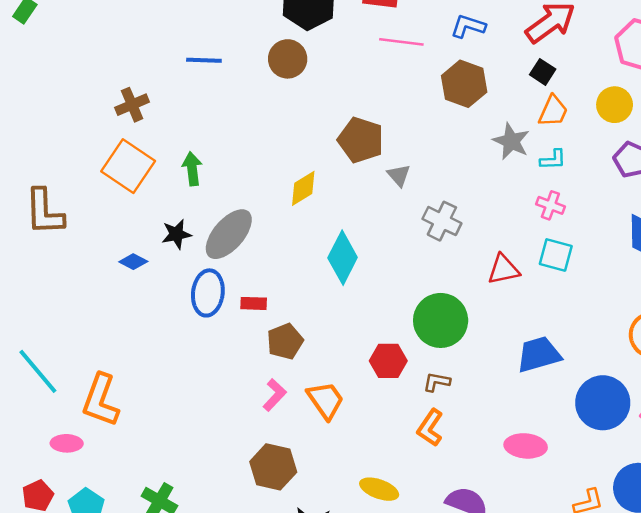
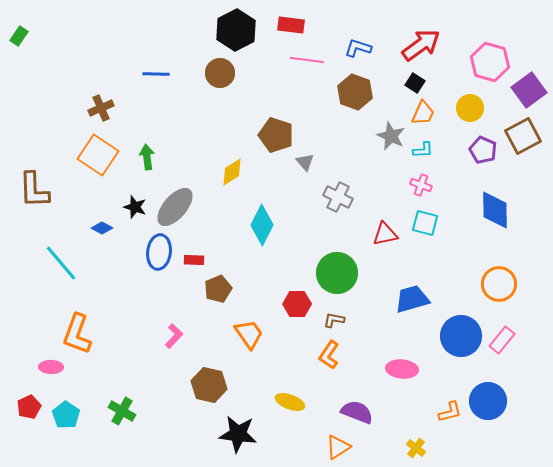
black star: (176, 234) -> (135, 207), turned 30
cyan line: (38, 371) -> (61, 263), moved
pink L-shape: (275, 395) -> (174, 336), moved

